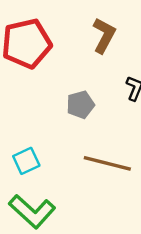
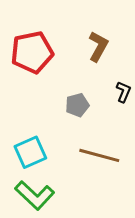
cyan square: (26, 161) -> (30, 152), size x1.4

